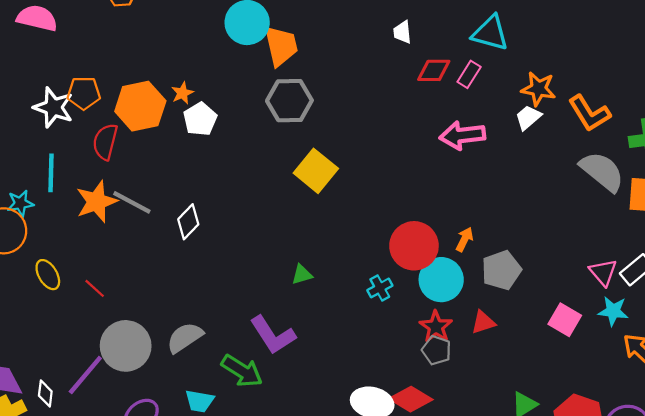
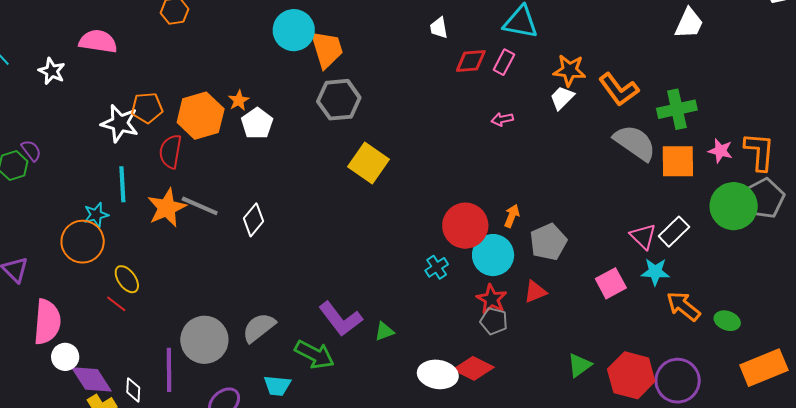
pink arrow: (462, 135) -> (502, 119), size x0.5
green triangle: (302, 275) -> (384, 331), moved
red line: (95, 288) -> (116, 304), moved
pink square: (565, 320) -> (611, 283), turned 36
purple line: (85, 375) -> (169, 370), turned -36

